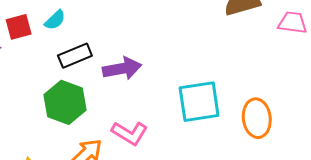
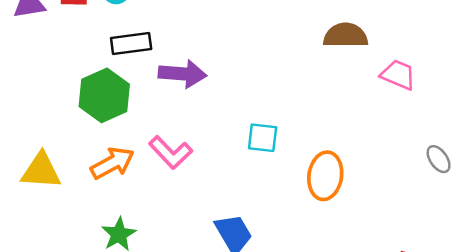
cyan square: (199, 102) -> (263, 138), size x0.6

